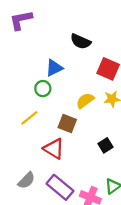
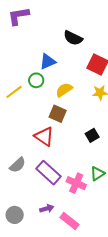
yellow semicircle: (85, 101) -> (64, 90), moved
yellow line: (29, 118) -> (14, 92), moved

